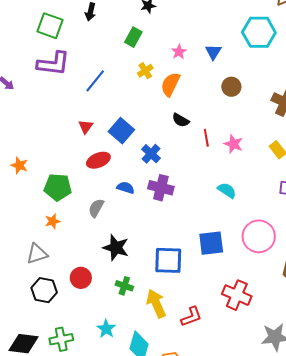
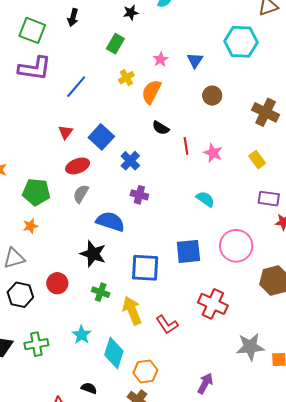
blue semicircle: (126, 188) -> (110, 221), moved, size x1.6
purple cross: (161, 188) -> (139, 195), size x0.7
gray semicircle: (96, 208) -> (81, 194), moved
red L-shape: (191, 317) -> (167, 325), turned 75

